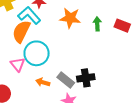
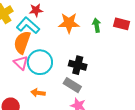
pink triangle: (18, 64) -> (21, 63), moved
black cross: (86, 78) -> (78, 65), moved, turned 30
orange arrow: (43, 82) -> (38, 93), moved

